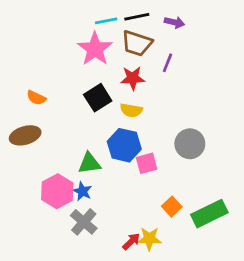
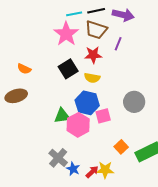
purple arrow: (174, 22) -> (123, 15), size x1.5
pink hexagon: (57, 191) -> (78, 125), moved
blue star: (82, 191) -> (73, 169), moved

